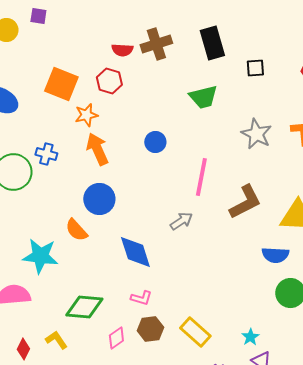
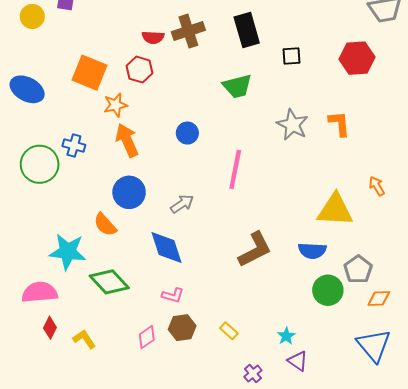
brown L-shape: (245, 202) -> (255, 250), moved
gray arrow: (181, 221) -> (182, 204), moved
green diamond: (84, 307) -> (109, 282), moved, turned 42
yellow rectangle: (195, 332) -> (229, 331), size x0.6
red diamond: (23, 349) -> (50, 328), moved

